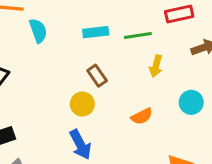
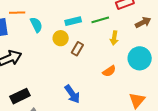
brown rectangle: (97, 76) -> (77, 49), turned 72
cyan circle: (191, 102) -> (140, 58), size x1.5
yellow circle: (82, 104) -> (61, 38), moved

